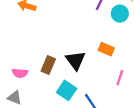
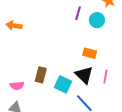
black triangle: (75, 60) -> (84, 75), moved
cyan square: (67, 90) -> (63, 84), moved

